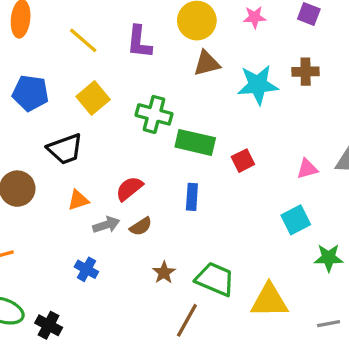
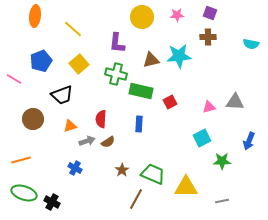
purple L-shape: (139, 42) -> (117, 43), moved
brown triangle: (207, 63) -> (151, 60), moved
brown cross: (306, 72) -> (208, 37), moved
blue pentagon: (30, 93) -> (41, 61), turned -30
red semicircle: (129, 189) -> (101, 119), turned -48

